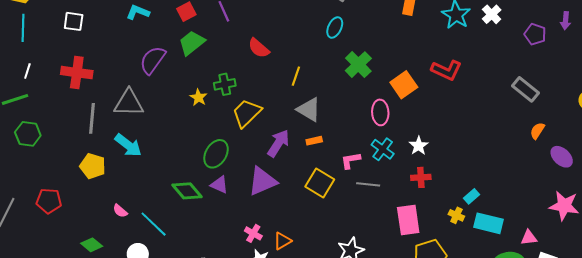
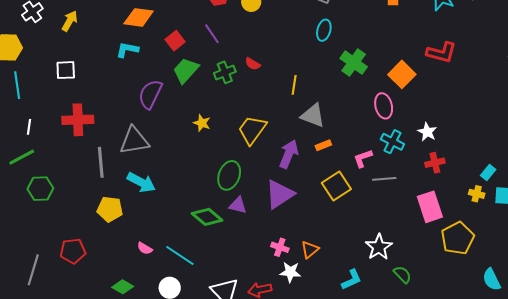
red semicircle: (259, 48) -> (253, 64), size x0.7
green cross: (225, 84) -> (225, 72), moved
yellow square: (320, 183) -> (336, 186), turned 36

